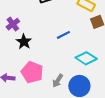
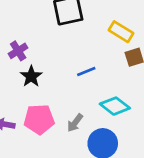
pink pentagon: (32, 72) -> (39, 119), turned -30
gray arrow: (58, 81) -> (75, 123), moved

